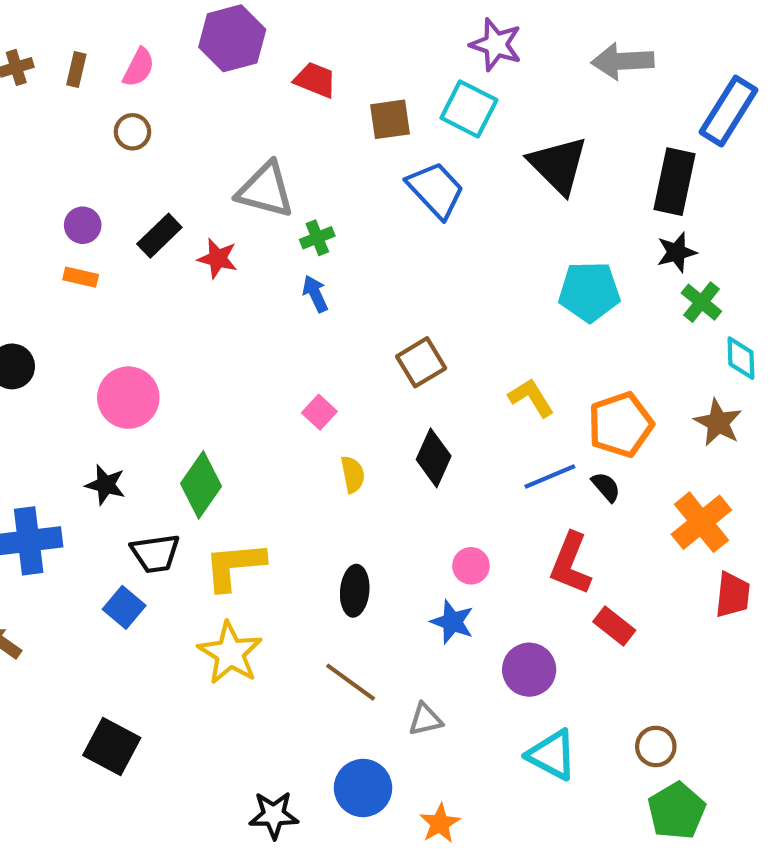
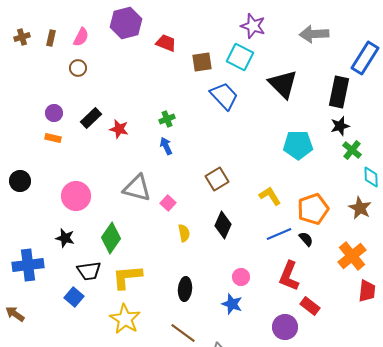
gray triangle: (265, 190) -> (137, 188), moved
purple circle: (529, 670) -> (285, 327), moved

